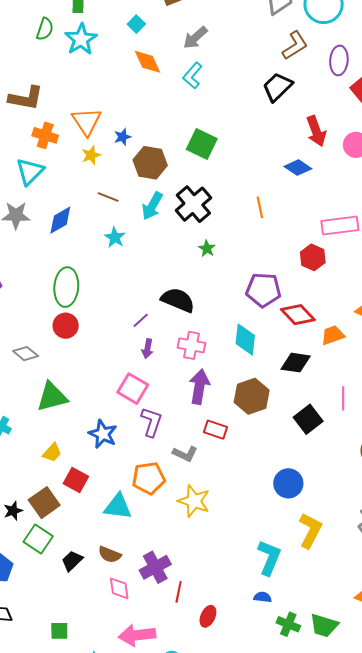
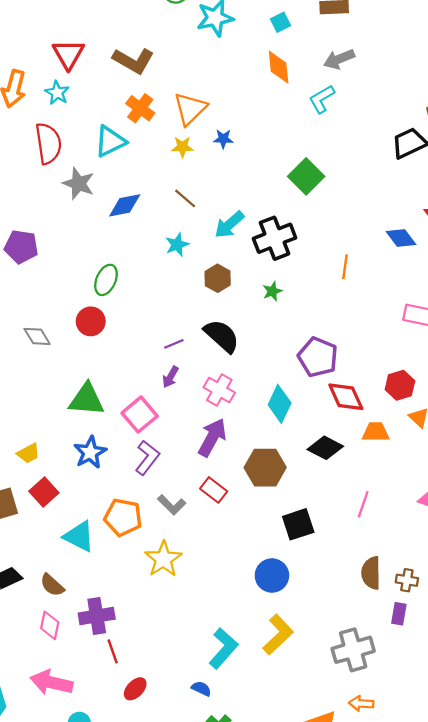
brown hexagon: (150, 163) -> (218, 278), moved, size x0.7
red hexagon: (313, 257) -> (400, 385), moved
green ellipse: (66, 287) -> (106, 280), size x0.7
green triangle: (52, 397) -> (86, 400), moved
black square: (308, 419) -> (298, 524), moved
red line: (179, 592) -> (113, 651), turned -50

